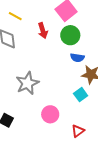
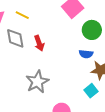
red arrow: (43, 31) -> (39, 43), moved
green circle: (70, 35) -> (92, 30), moved

